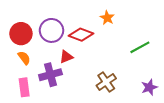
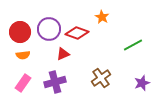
orange semicircle: (24, 58) -> (23, 55), turned 120
purple cross: (50, 75) -> (55, 82), moved
pink rectangle: (24, 87) -> (23, 83), turned 42

